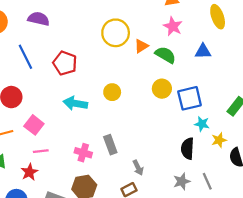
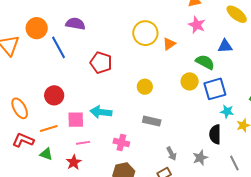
yellow ellipse: (218, 17) -> (237, 14), turned -30
green semicircle: (165, 55) -> (205, 62), moved
blue line: (25, 57) -> (59, 47), moved
cyan arrow: (75, 103) -> (101, 112), moved
pink square: (34, 125) -> (76, 120), turned -36
gray rectangle: (110, 145) -> (152, 121), moved, turned -54
gray star: (182, 181) -> (200, 158), moved

